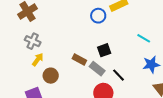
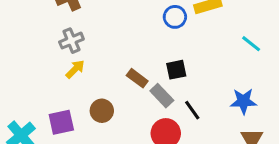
cyan line: (144, 38) -> (251, 44), moved
gray cross: (33, 41) -> (71, 41), turned 35
brown circle: (51, 76) -> (102, 111), moved

